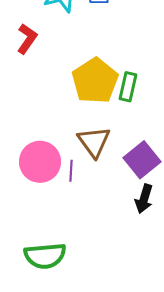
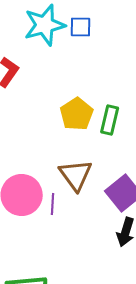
yellow pentagon: (95, 81) -> (77, 114), size x0.7

